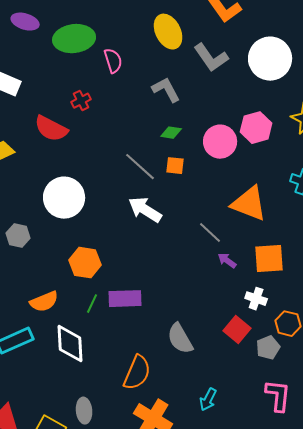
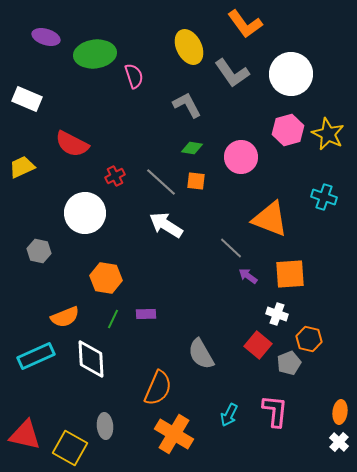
red cross: (81, 101) -> (115, 176), moved
pink hexagon: (256, 128) -> (288, 130), moved
purple rectangle: (125, 299) -> (146, 314), size x0.6
pink L-shape: (278, 396) -> (275, 411), moved

